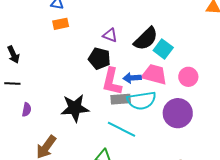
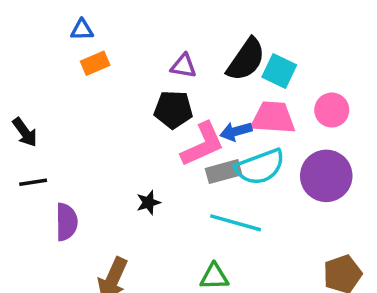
pink L-shape: (112, 81) -> (202, 144), turned -116
black star: (75, 108) -> (148, 202), size x0.5
purple semicircle: (27, 110) -> (66, 222), size x1.5

